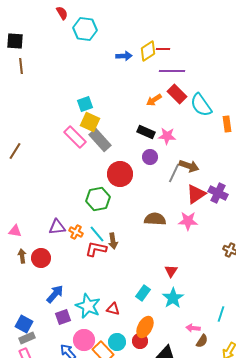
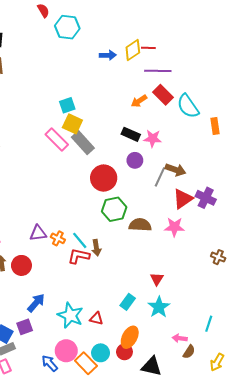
green hexagon: (98, 199) -> (114, 209), moved
purple square: (63, 317) -> (25, 327), moved

